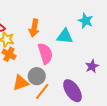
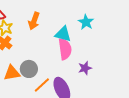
pink semicircle: (45, 54) -> (65, 49), moved
orange line: (42, 91) -> (42, 85), moved

